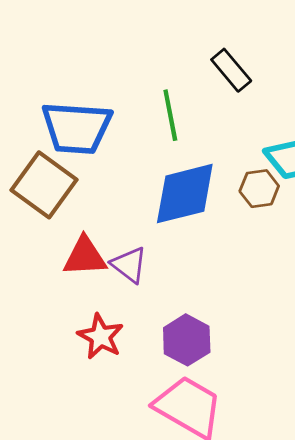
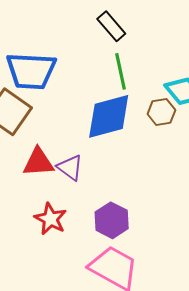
black rectangle: (231, 70) -> (111, 26), moved
green line: (170, 115) -> (121, 71), moved

